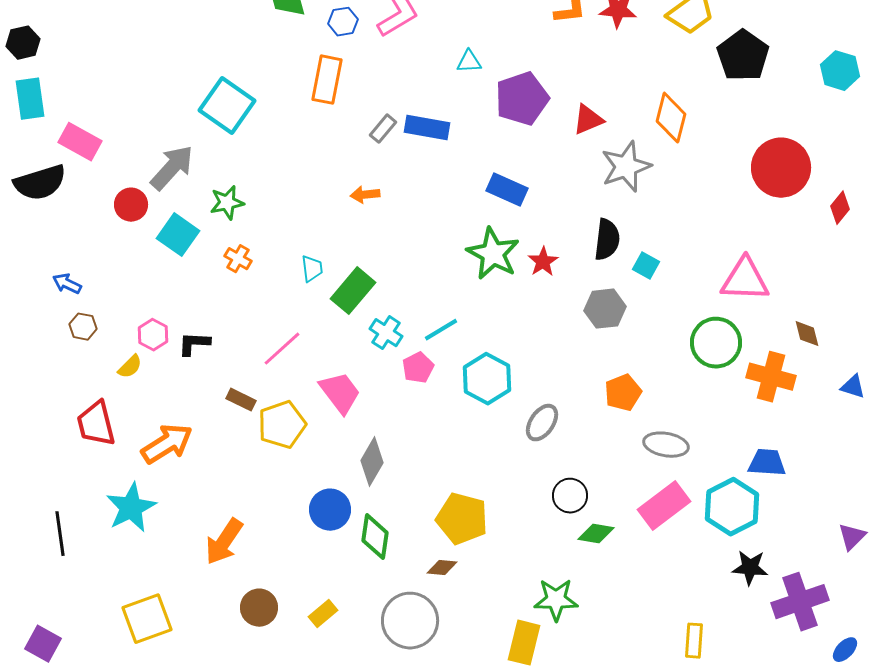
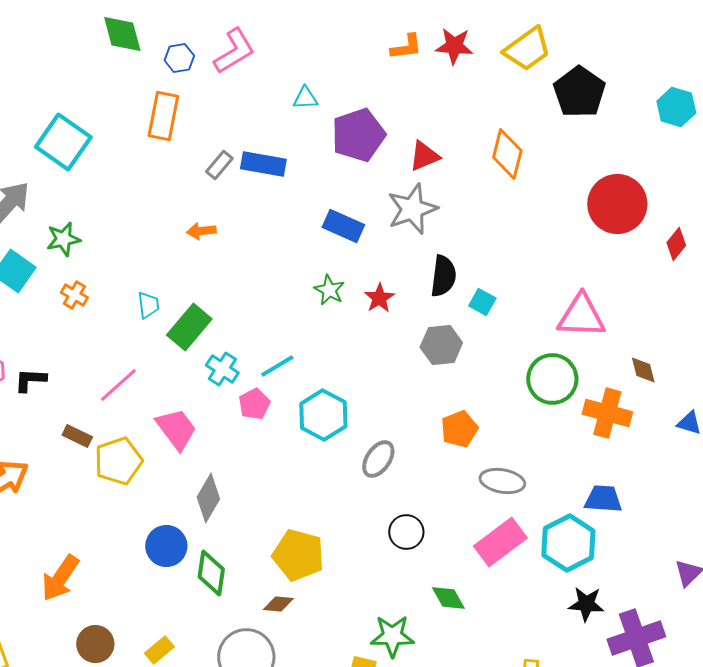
gray star: (626, 167) -> (412, 209), moved
green star: (493, 254) -> (329, 290), size x0.6
green diamond: (596, 534) -> (448, 598), moved, turned 51

